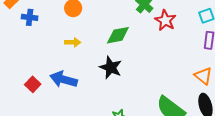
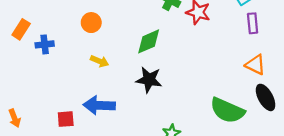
yellow arrow: (73, 42) -> (100, 61), turned 35
red square: (33, 84) -> (66, 119), turned -35

